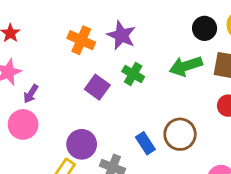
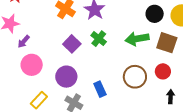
pink circle: (23, 124) -> (32, 65), moved
brown circle: (180, 134) -> (135, 77), moved
purple circle: (82, 144) -> (66, 77), moved

